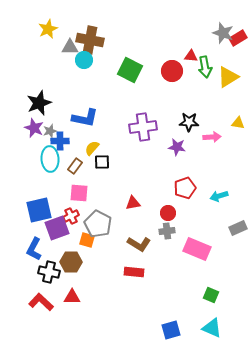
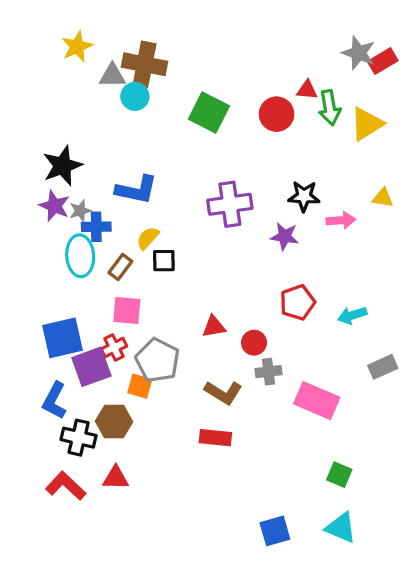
red circle: (168, 213) -> (254, 343), moved

